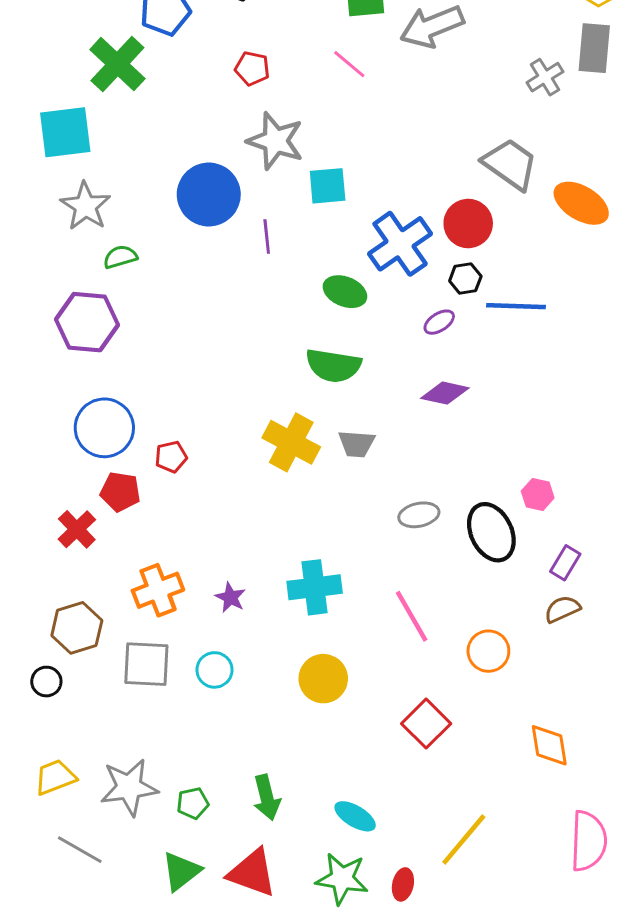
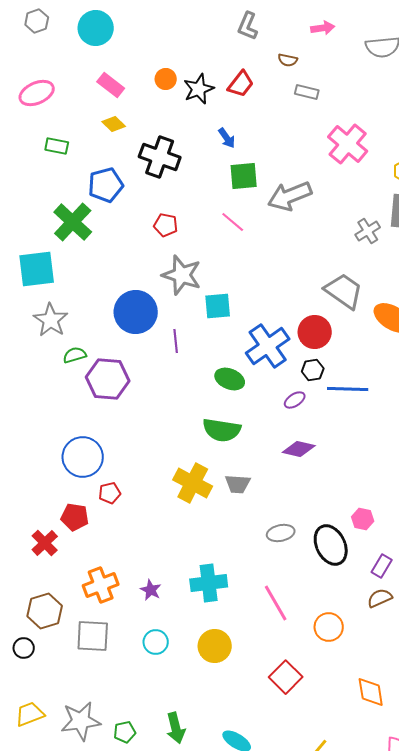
purple hexagon: (87, 322) -> (108, 379), moved
blue circle: (104, 428) -> (83, 457), moved
cyan circle: (215, 670) -> (156, 642), moved

